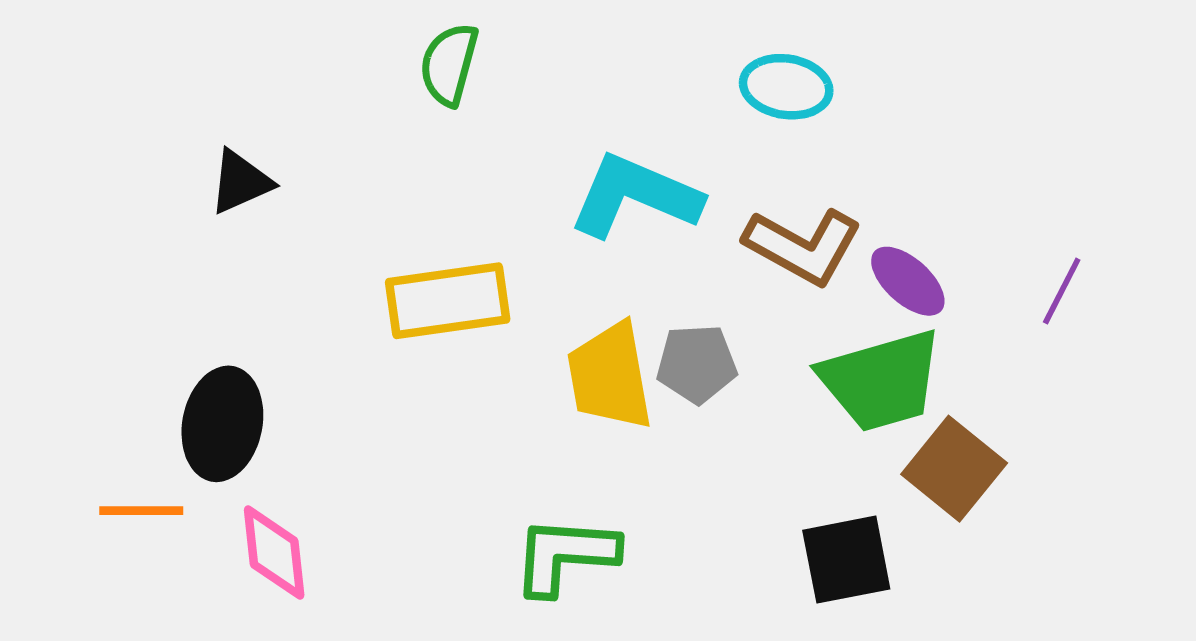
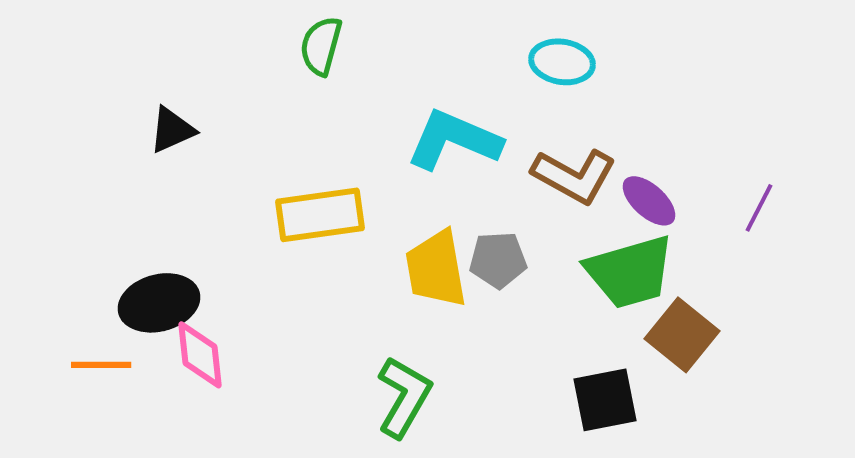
black ellipse: (222, 424) -> (159, 303), turned 64
pink diamond: (274, 553) -> (200, 355), moved
green L-shape: (565, 555) -> (404, 397), turned 116

